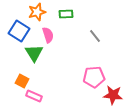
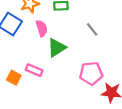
green triangle: (34, 53) -> (57, 48), moved, turned 30
pink rectangle: (34, 96) -> (34, 70), moved

